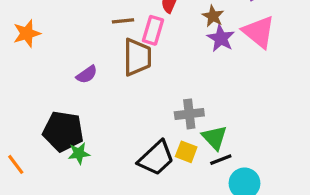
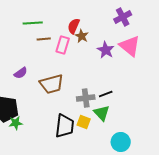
brown star: (213, 16) -> (82, 36), moved
brown trapezoid: (137, 57) -> (52, 84), moved, turned 75
black trapezoid: (156, 158) -> (65, 126), turned -40
black line: (221, 160) -> (106, 94), moved

